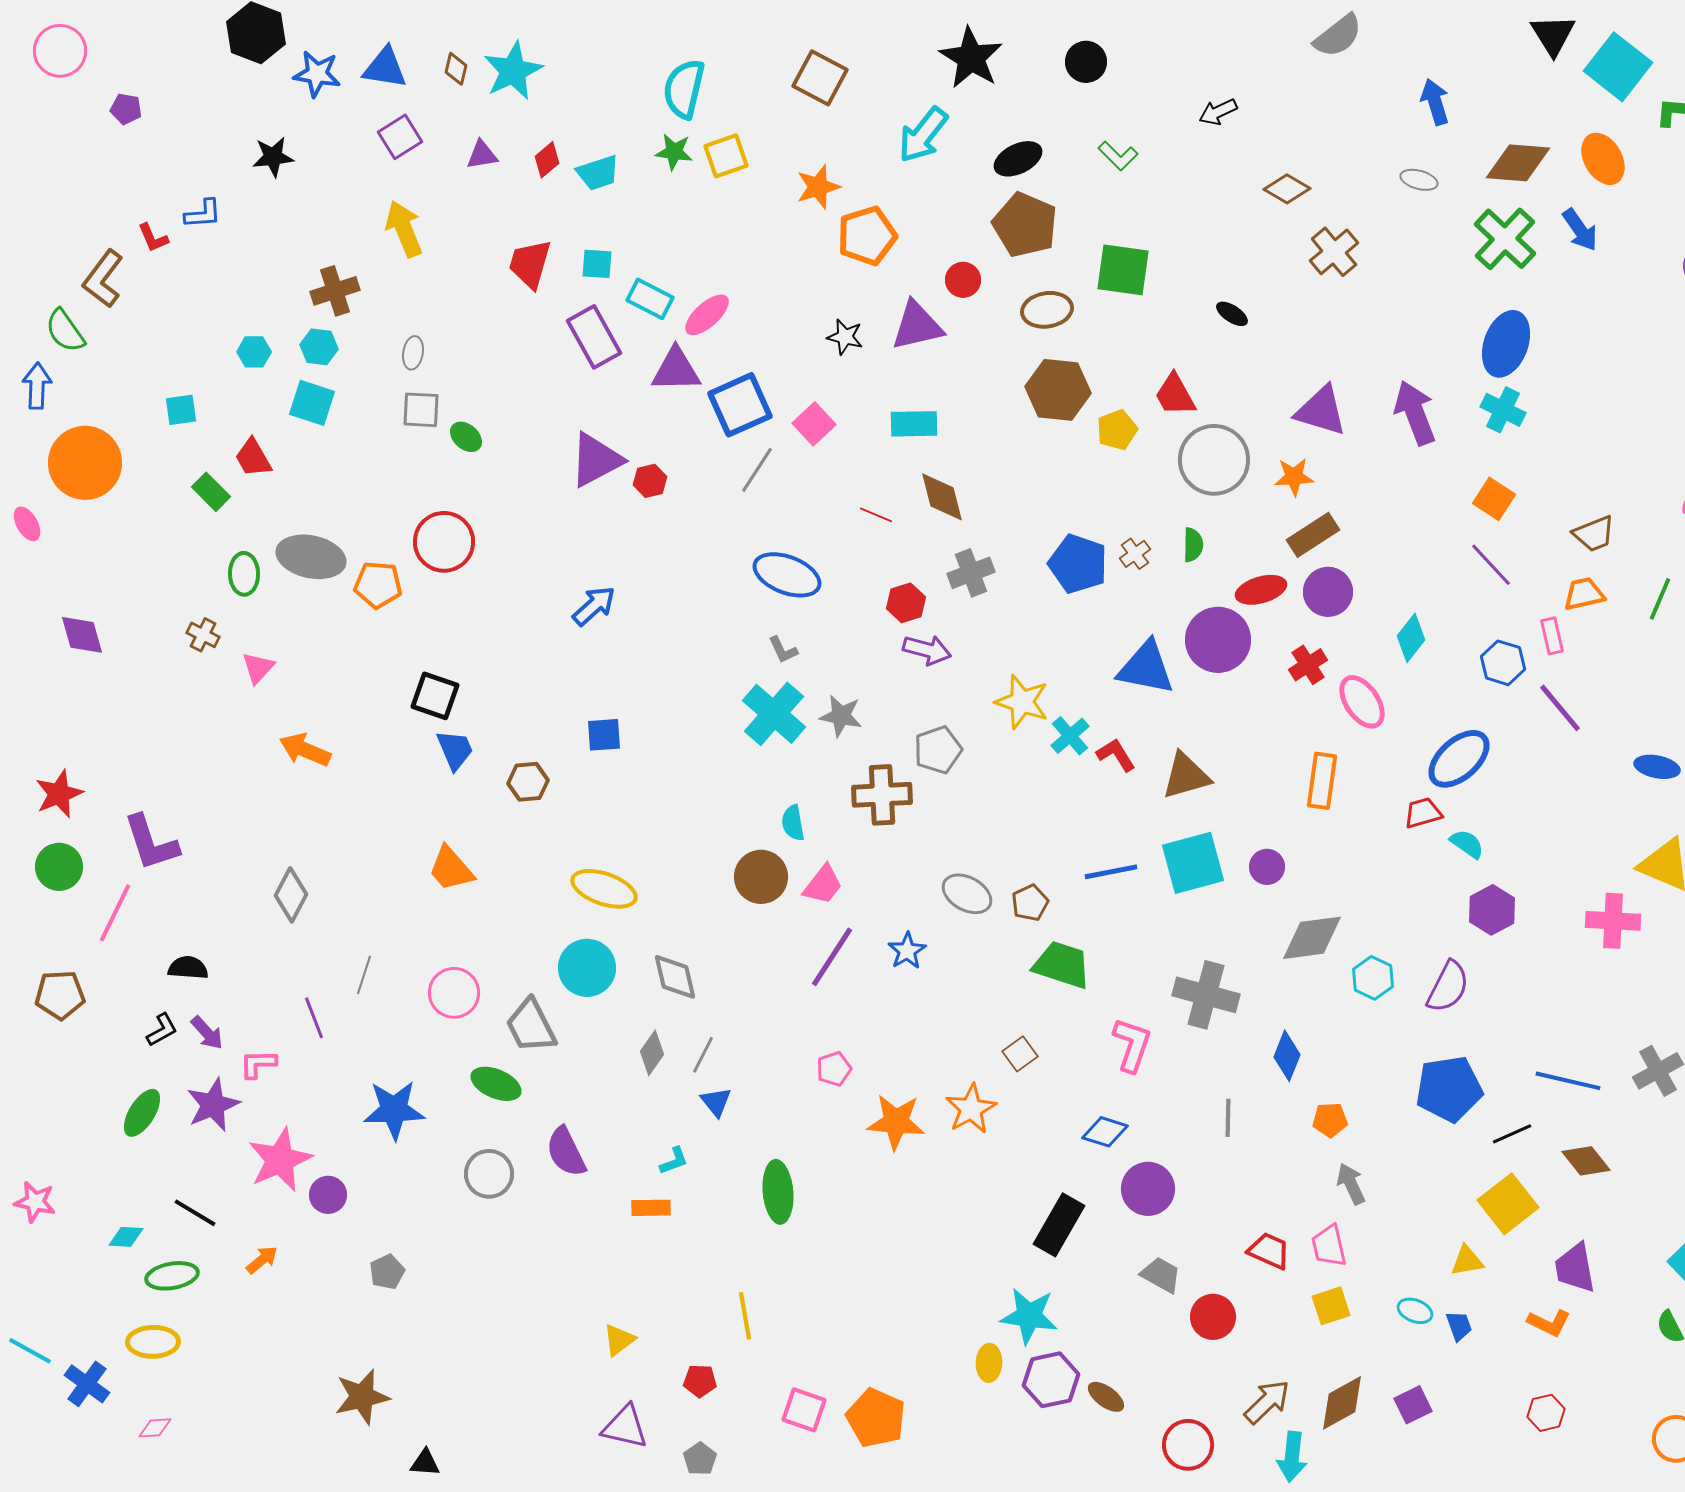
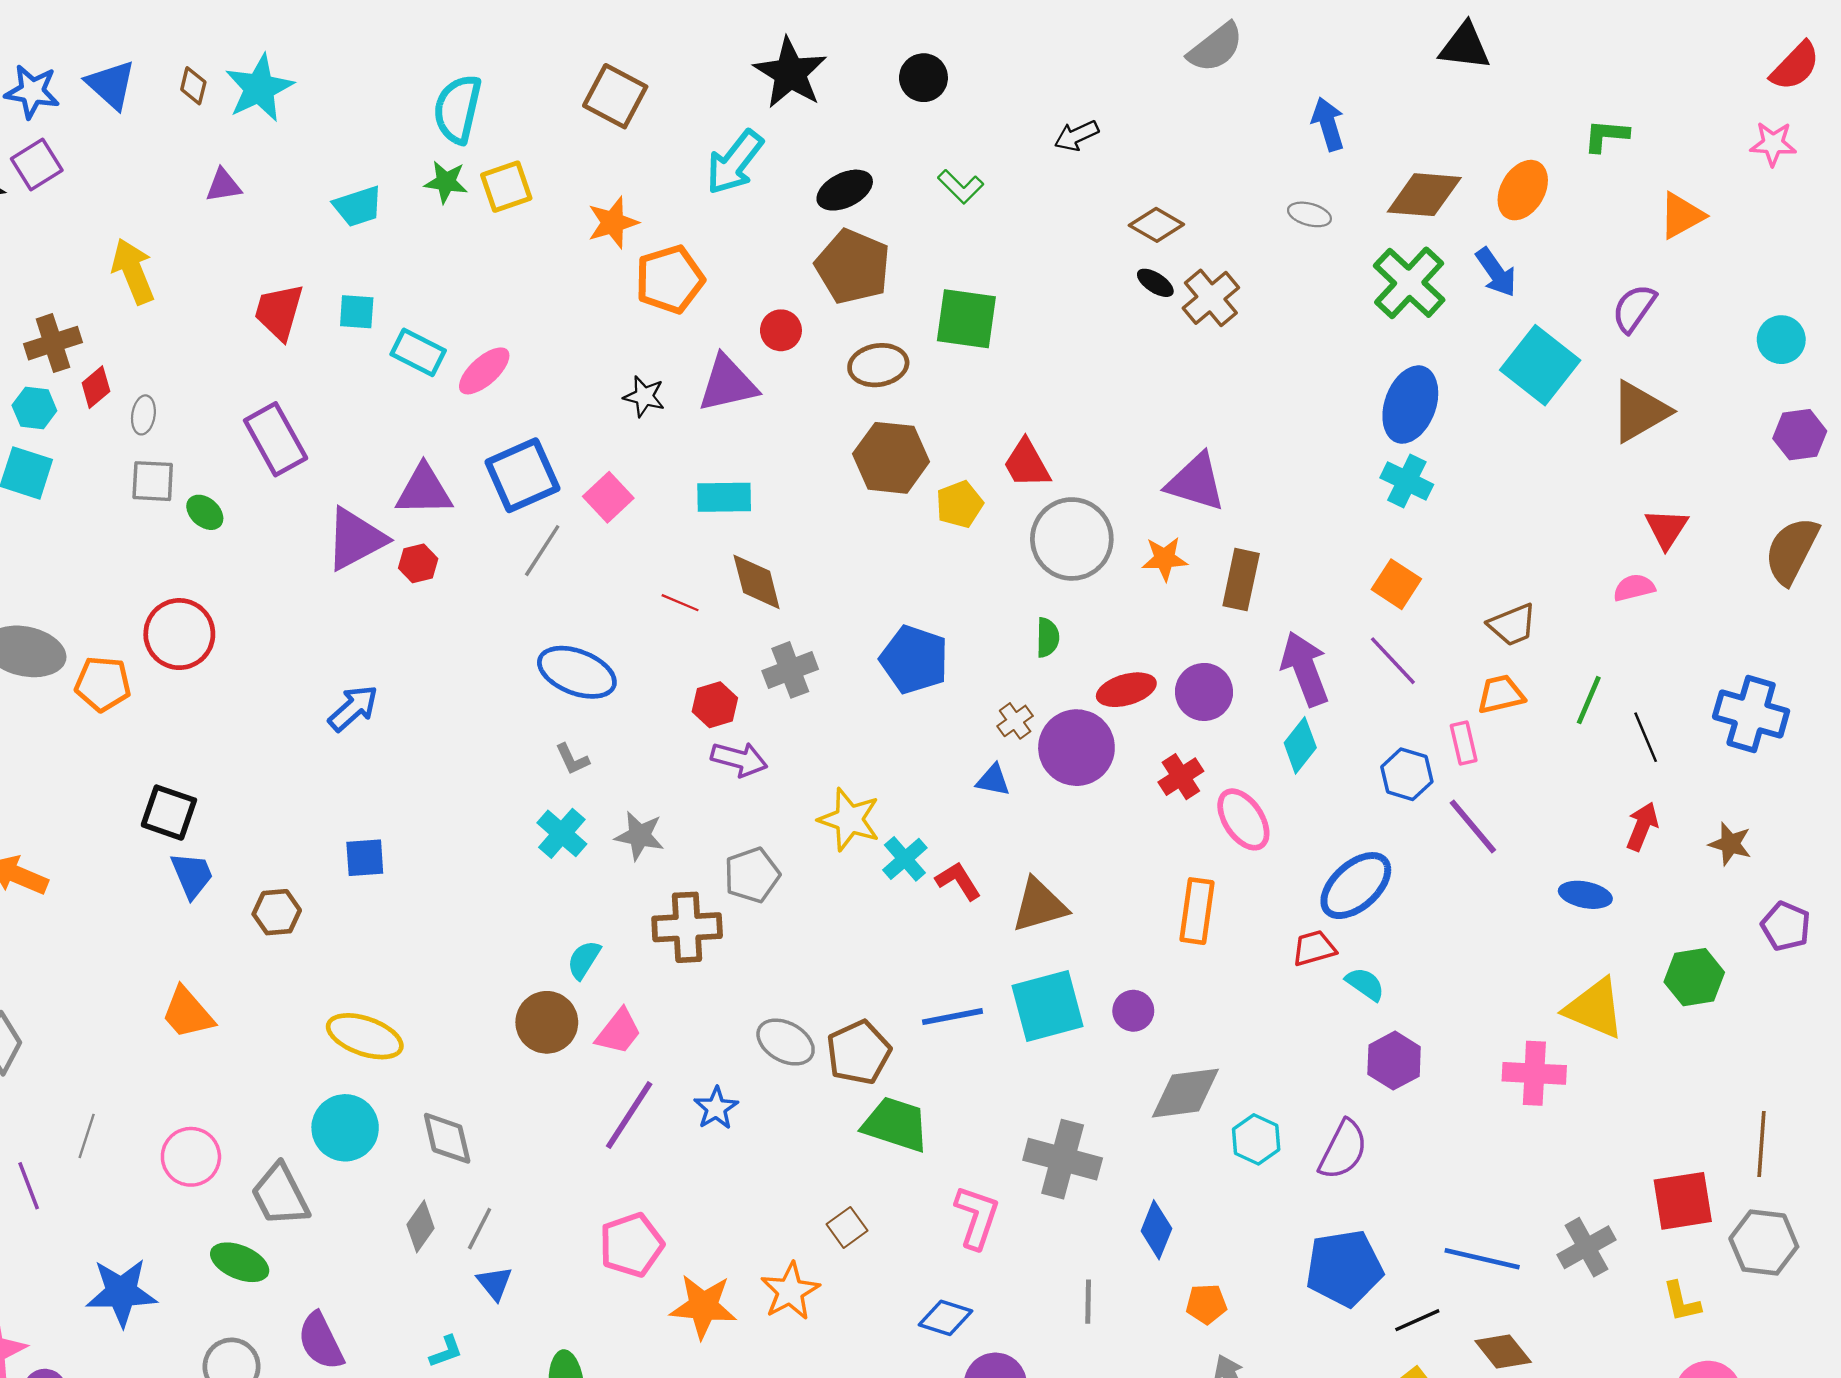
black triangle: (1553, 35) -> (1465, 46), turned -51
cyan square: (1618, 67) -> (1540, 365), moved
blue triangle: (385, 68) -> (111, 85), turned 33
purple square: (400, 137) -> (37, 165), moved
orange ellipse: (1603, 159) -> (1523, 190), turned 60
red diamond: (547, 160) -> (96, 387), moved
black ellipse: (1232, 314) -> (1155, 283), moved
purple rectangle: (594, 337) -> (276, 439), moved
purple triangle: (676, 370) -> (424, 490), moved
purple arrow: (1415, 413) -> (1305, 669), moved
brown rectangle: (1313, 535) -> (1241, 580), moved, turned -45
brown cross: (1135, 554) -> (1015, 721), moved
blue triangle: (1146, 668) -> (993, 780), size x0.5
cyan cross: (774, 714) -> (562, 833), size x0.7
cyan semicircle: (793, 823) -> (584, 960), turned 42
brown pentagon: (1030, 903) -> (859, 1052), size x1.5
pink pentagon: (834, 1069) -> (631, 1245), size x1.6

